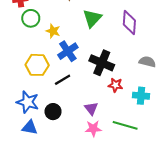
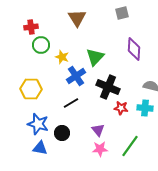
green triangle: (92, 18) -> (95, 57), moved
yellow hexagon: (37, 65) -> (31, 89), moved
cyan cross: (141, 96) -> (145, 108), moved
green line: (125, 125) -> (130, 146), turned -70

